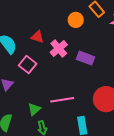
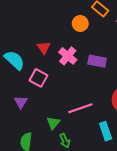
red triangle: (37, 37) -> (44, 48), turned 48

